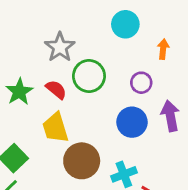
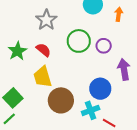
orange arrow: (163, 49) -> (119, 14), moved
green circle: (89, 76) -> (79, 41), moved
blue circle: (132, 122) -> (100, 89), moved

